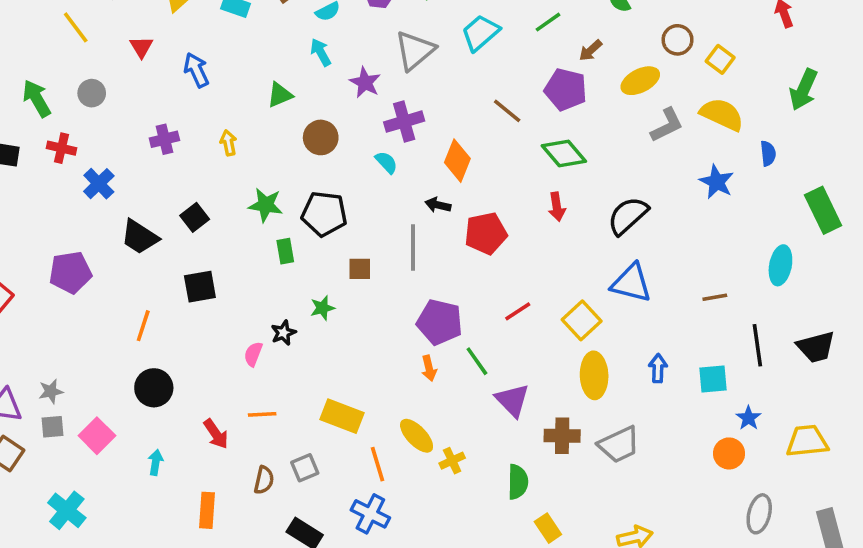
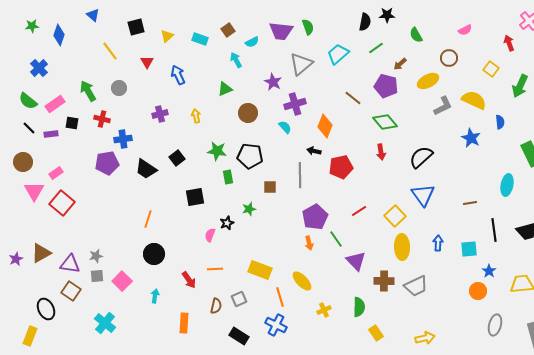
cyan arrow: (321, 52) -> (236, 60), moved
yellow square: (720, 59) -> (491, 69), moved
blue cross: (99, 184) -> (123, 139), turned 36
purple pentagon: (70, 272) -> (107, 163), moved
blue triangle: (631, 283) -> (423, 195), turned 40
black square: (200, 287) -> (195, 197), moved
purple pentagon: (440, 322) -> (315, 217), turned 30
yellow cross: (452, 461) -> (324, 310), moved

